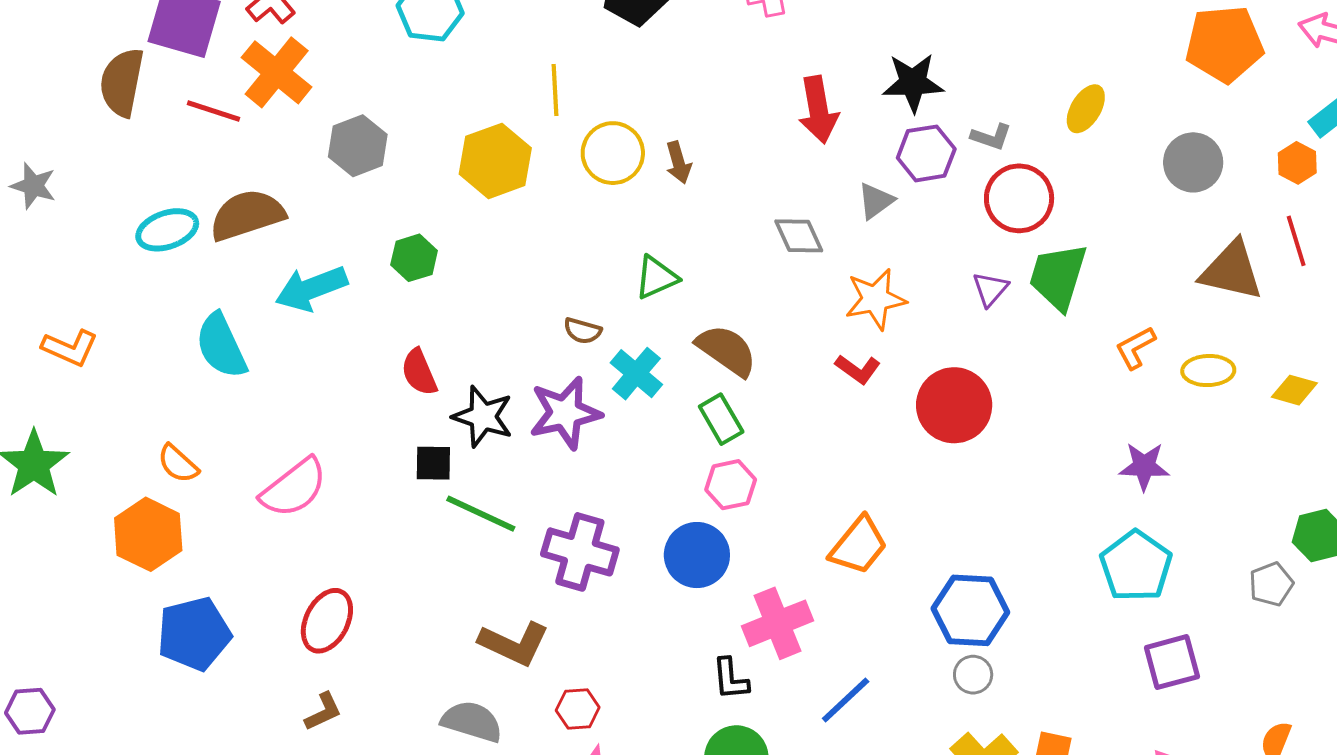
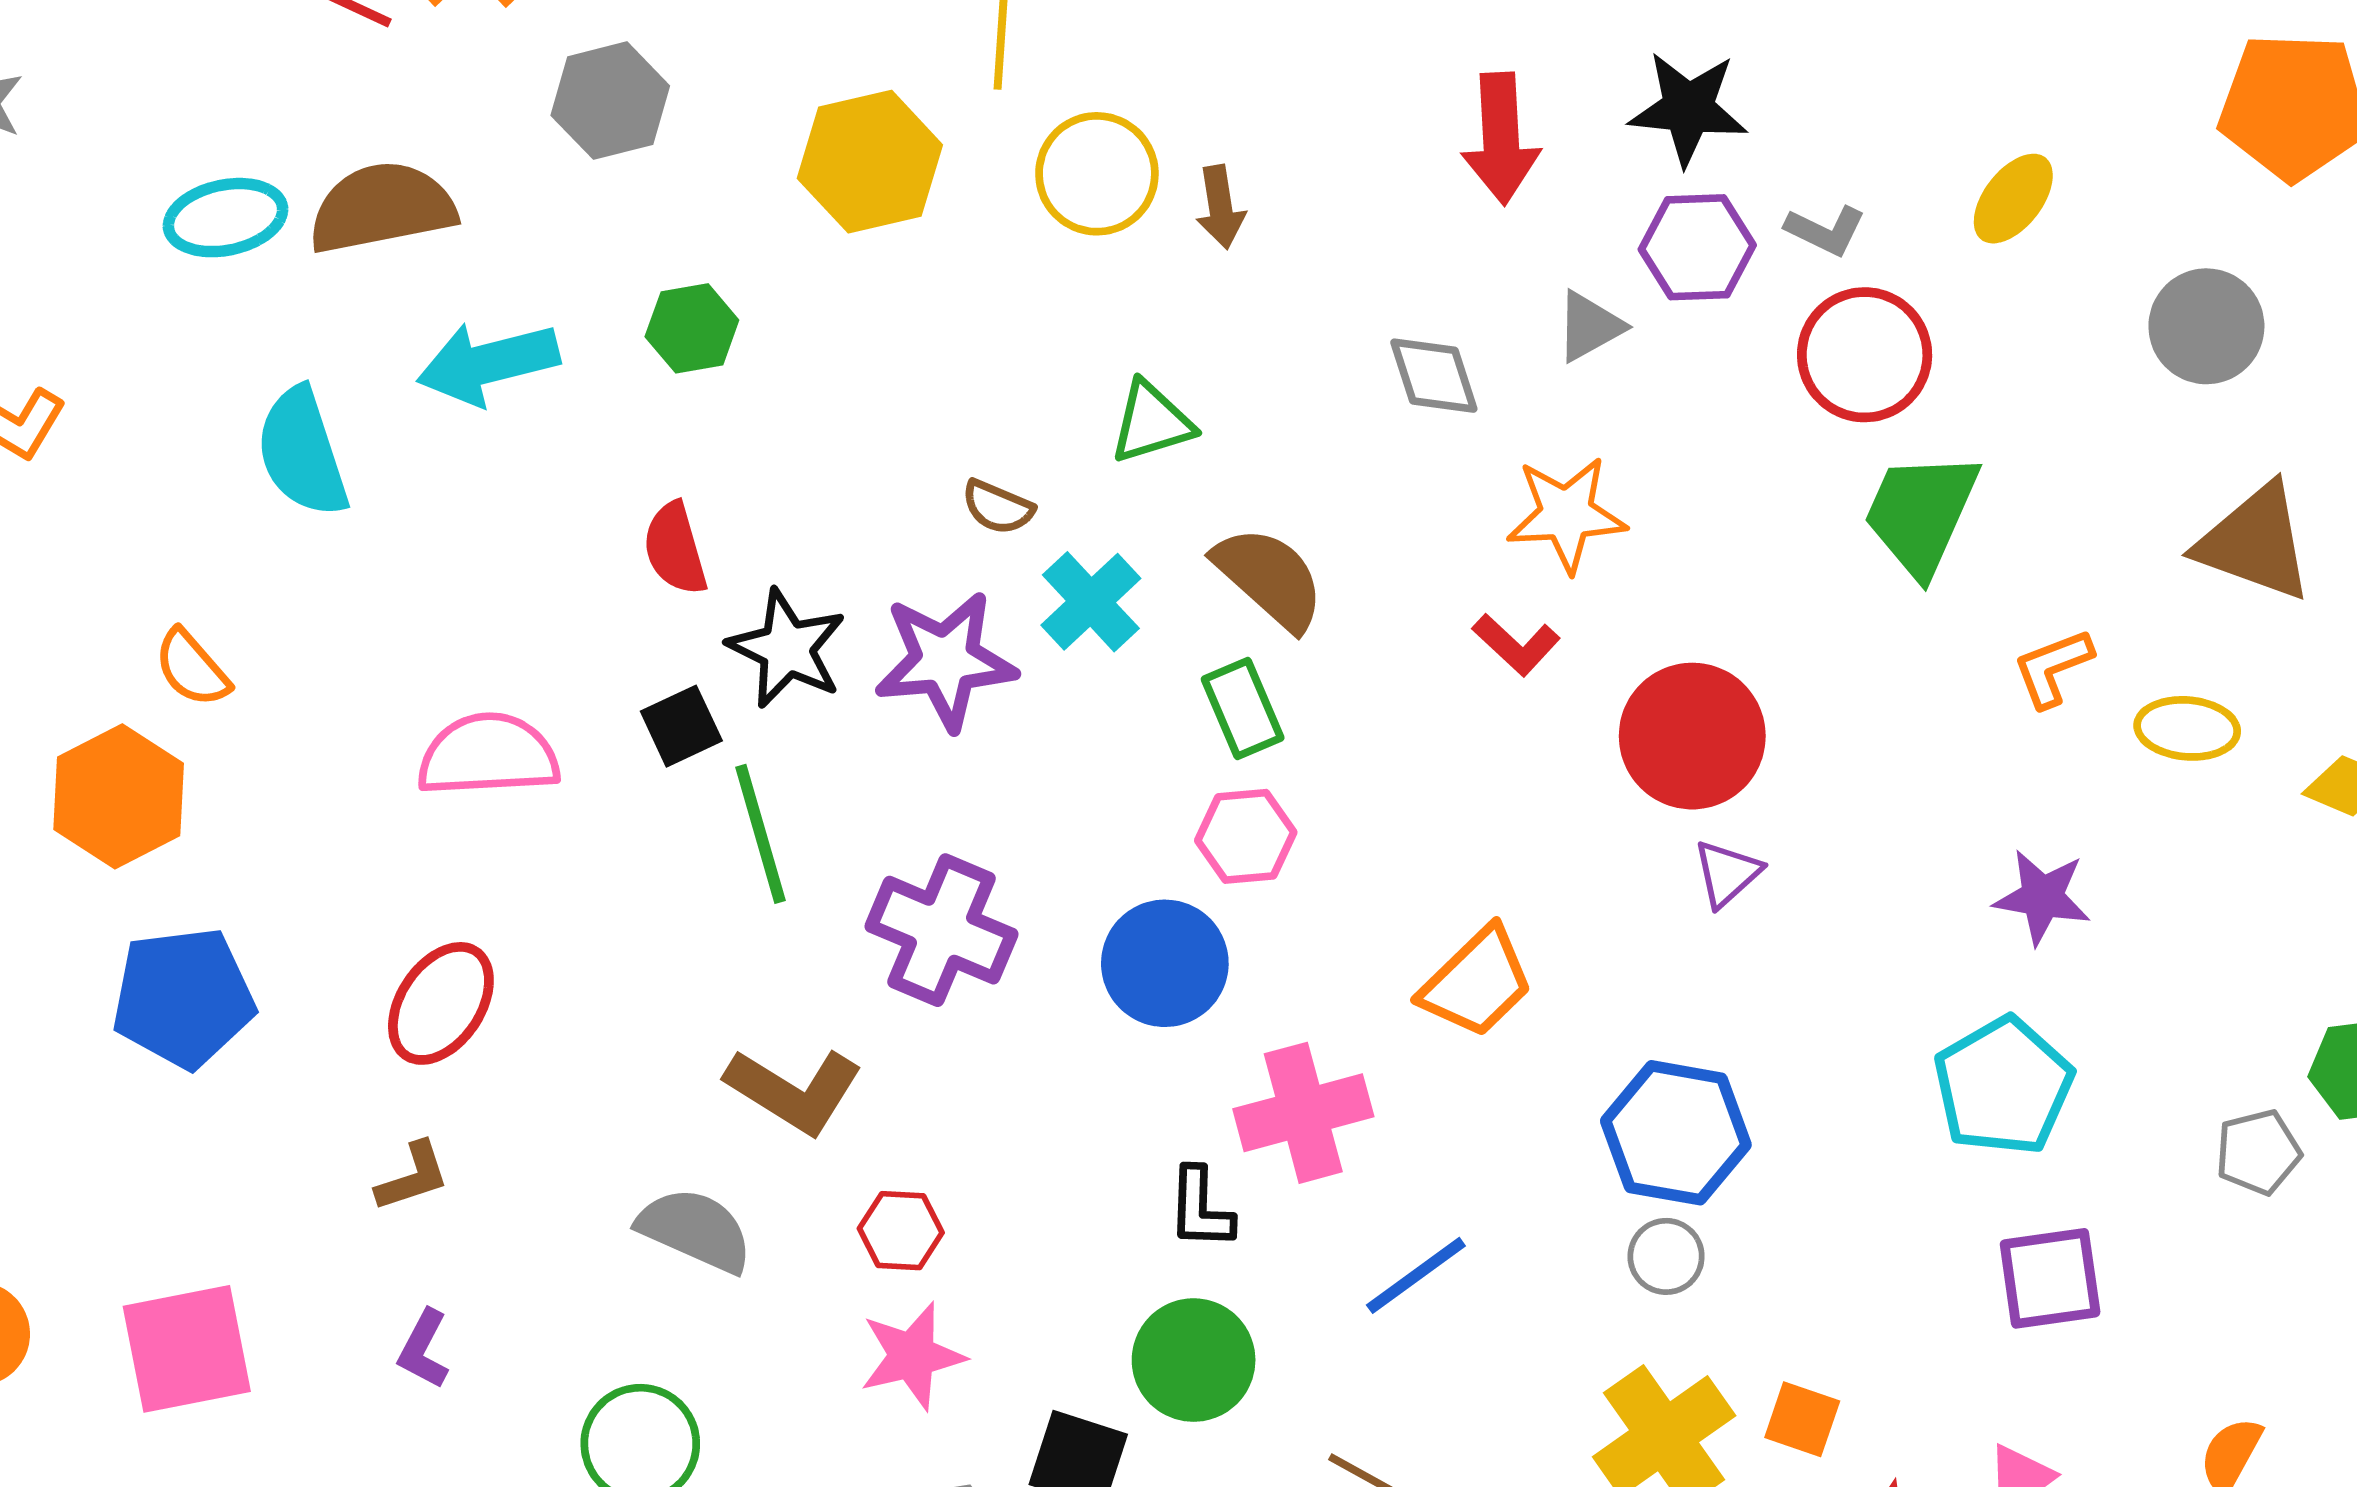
purple triangle: (990, 289) -> (1727, 873), moved
black square: (433, 463) -> (681, 726), turned -33
pink semicircle: (294, 488) -> (488, 755), moved, turned -152
green line: (481, 514) -> (760, 834), turned 42

